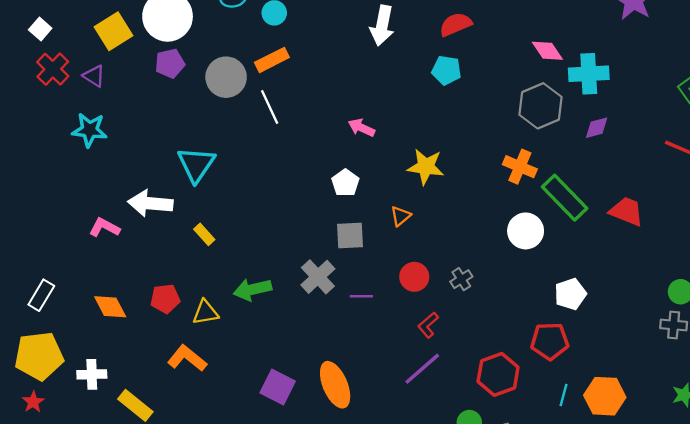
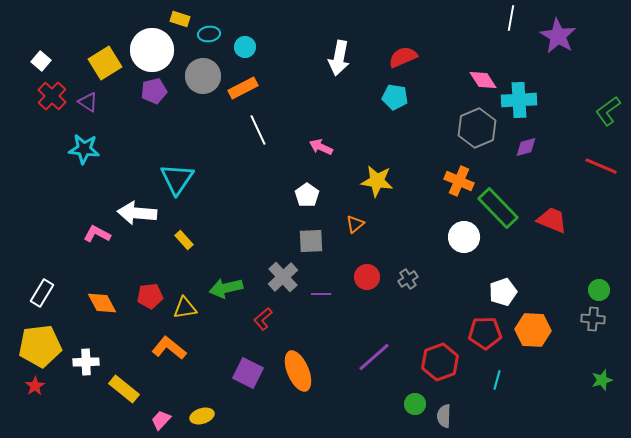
gray circle: (226, 77) -> (203, 76), moved
white line: (270, 107) -> (258, 130), moved
red L-shape: (428, 325) -> (263, 319), moved
orange hexagon: (605, 396) -> (533, 330), moved

